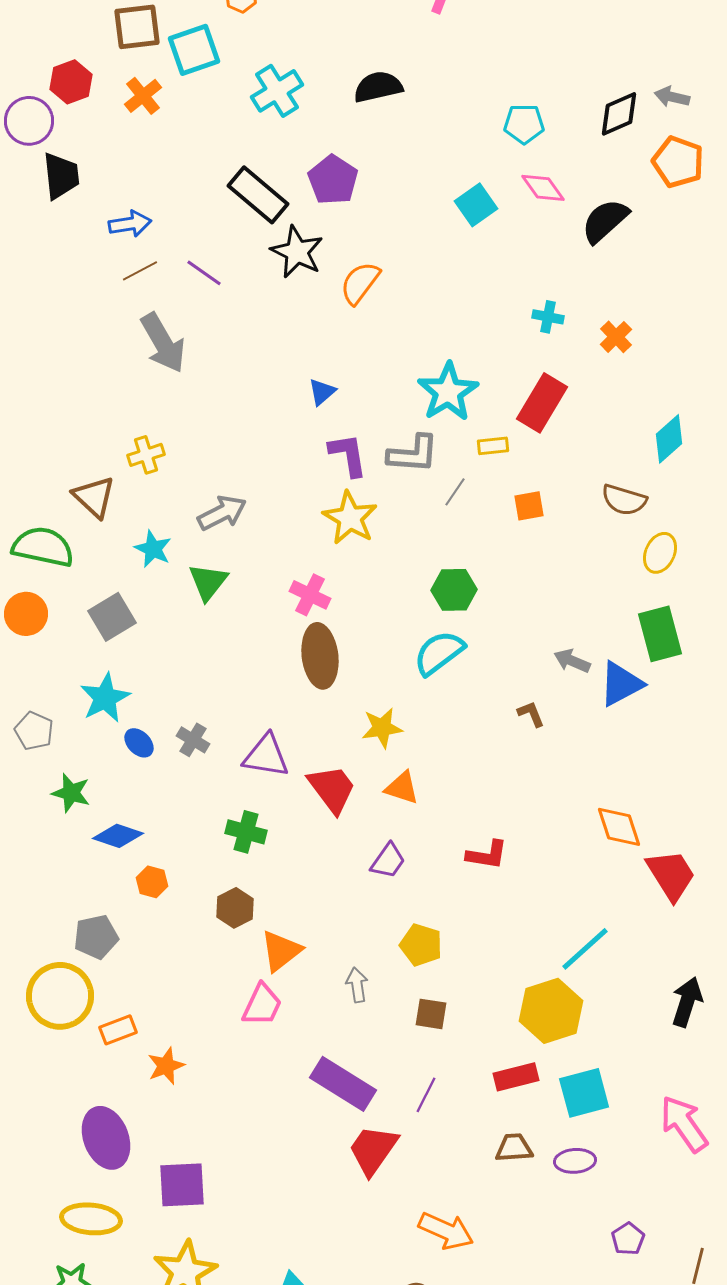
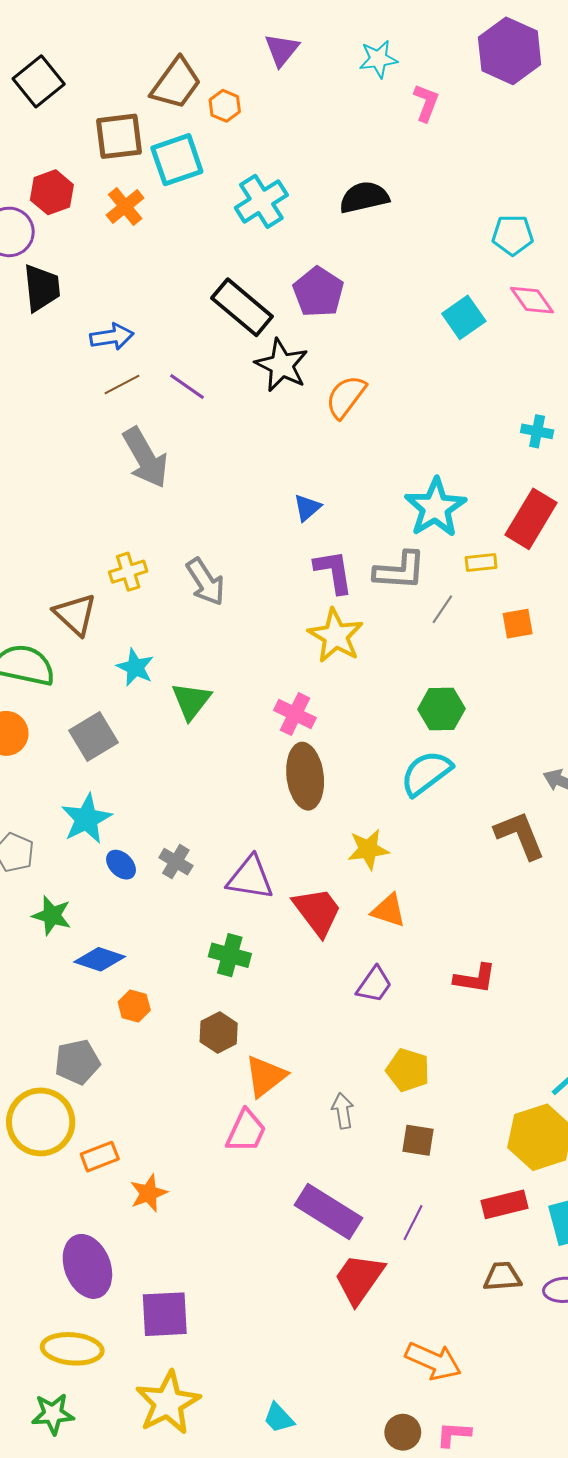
gray arrow: (222, 513) -> (205, 582), moved, turned 84
brown L-shape: (531, 714) -> (520, 835), size x1.8

